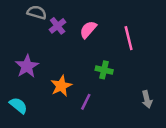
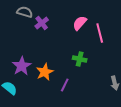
pink semicircle: (88, 30) -> (80, 23), moved
purple star: (27, 66) -> (22, 66), moved

